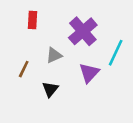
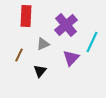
red rectangle: (33, 20) -> (26, 16), size x1.5

